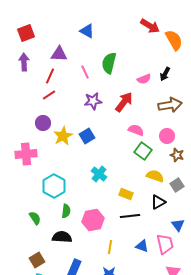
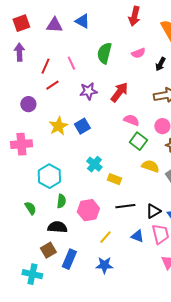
red arrow: (150, 26) -> (134, 16), moved, turned 72
purple triangle: (59, 54) -> (54, 25), moved
pink line: (85, 72) -> (71, 63), moved
pink semicircle: (144, 79) -> (138, 53), moved
red line: (49, 95) -> (52, 85), moved
purple circle: (43, 123) -> (28, 104), moved
yellow rectangle: (126, 194) -> (114, 179), moved
black triangle: (158, 202) -> (153, 211), moved
yellow line: (110, 247) -> (105, 237), turned 32
brown square: (37, 260) -> (48, 250), moved

